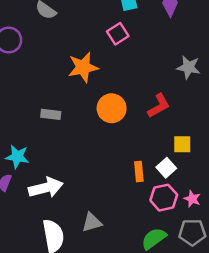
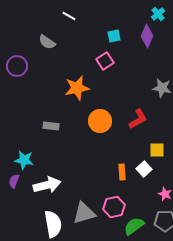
pink hexagon: (164, 198) -> (114, 207), moved
gray triangle: (92, 222) -> (84, 213), size x1.4

